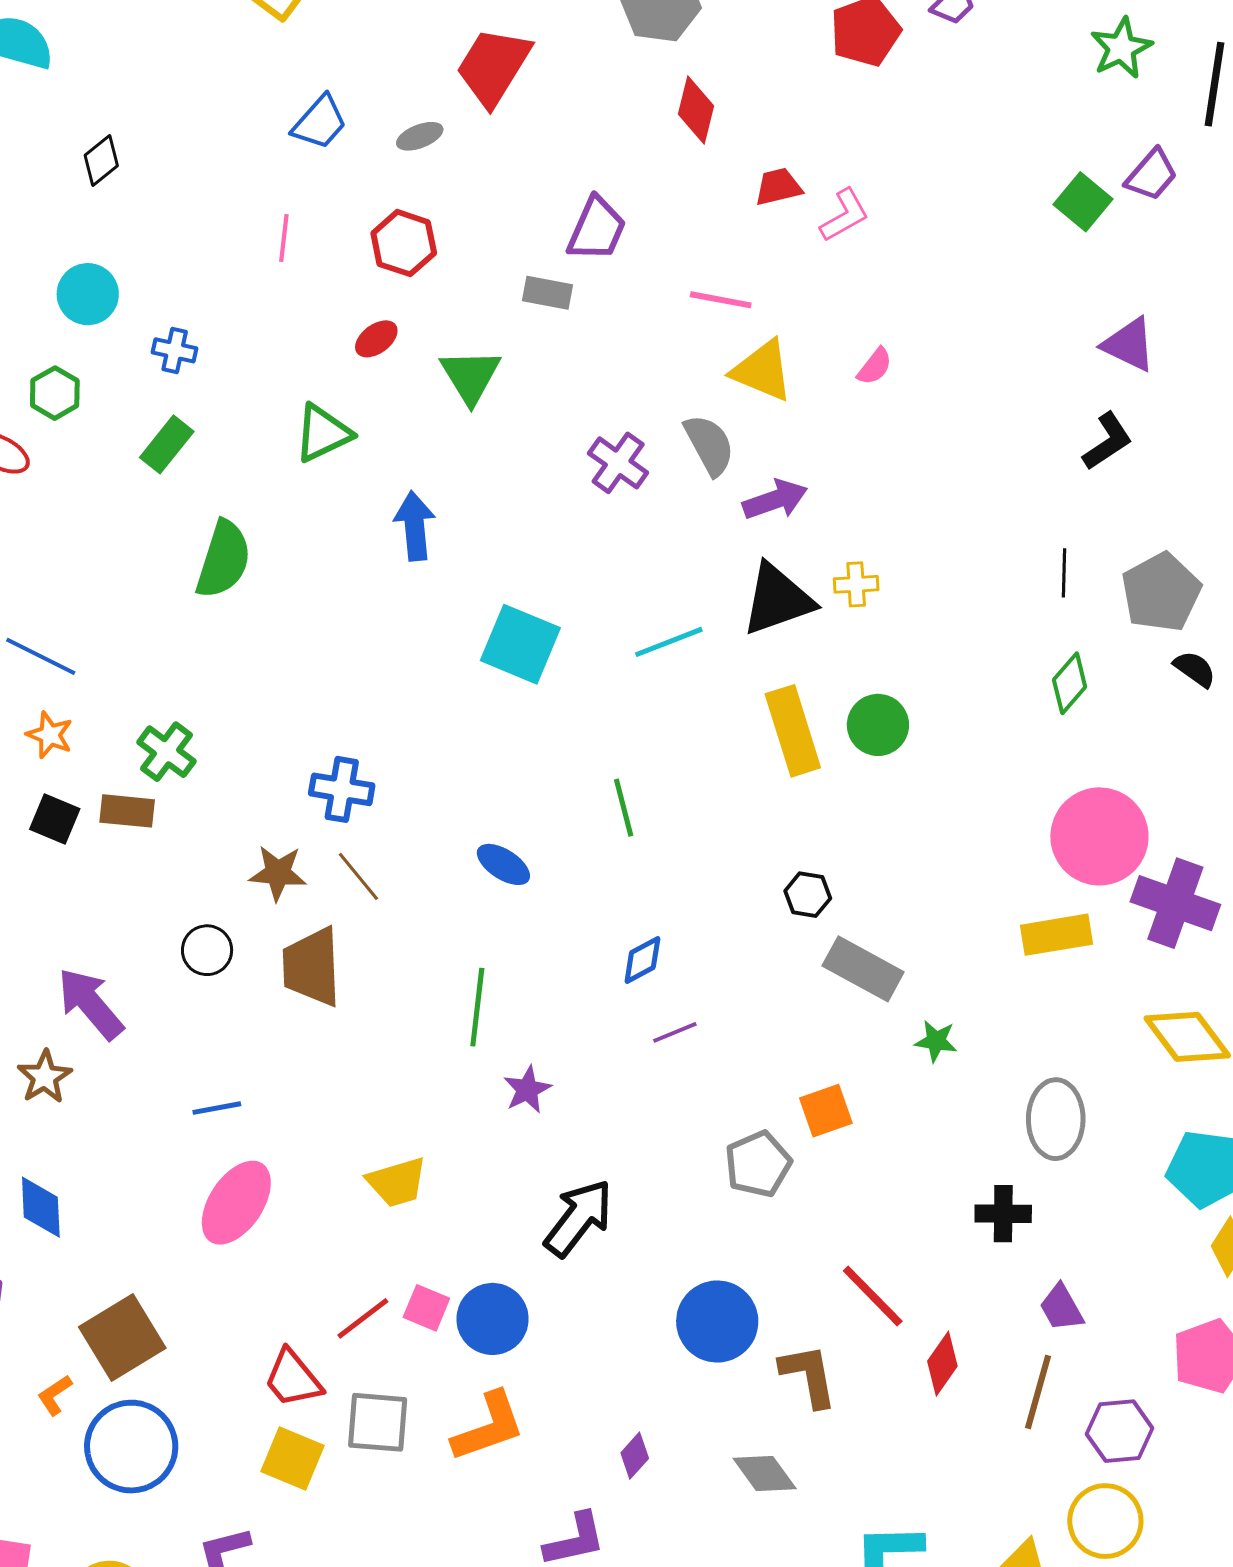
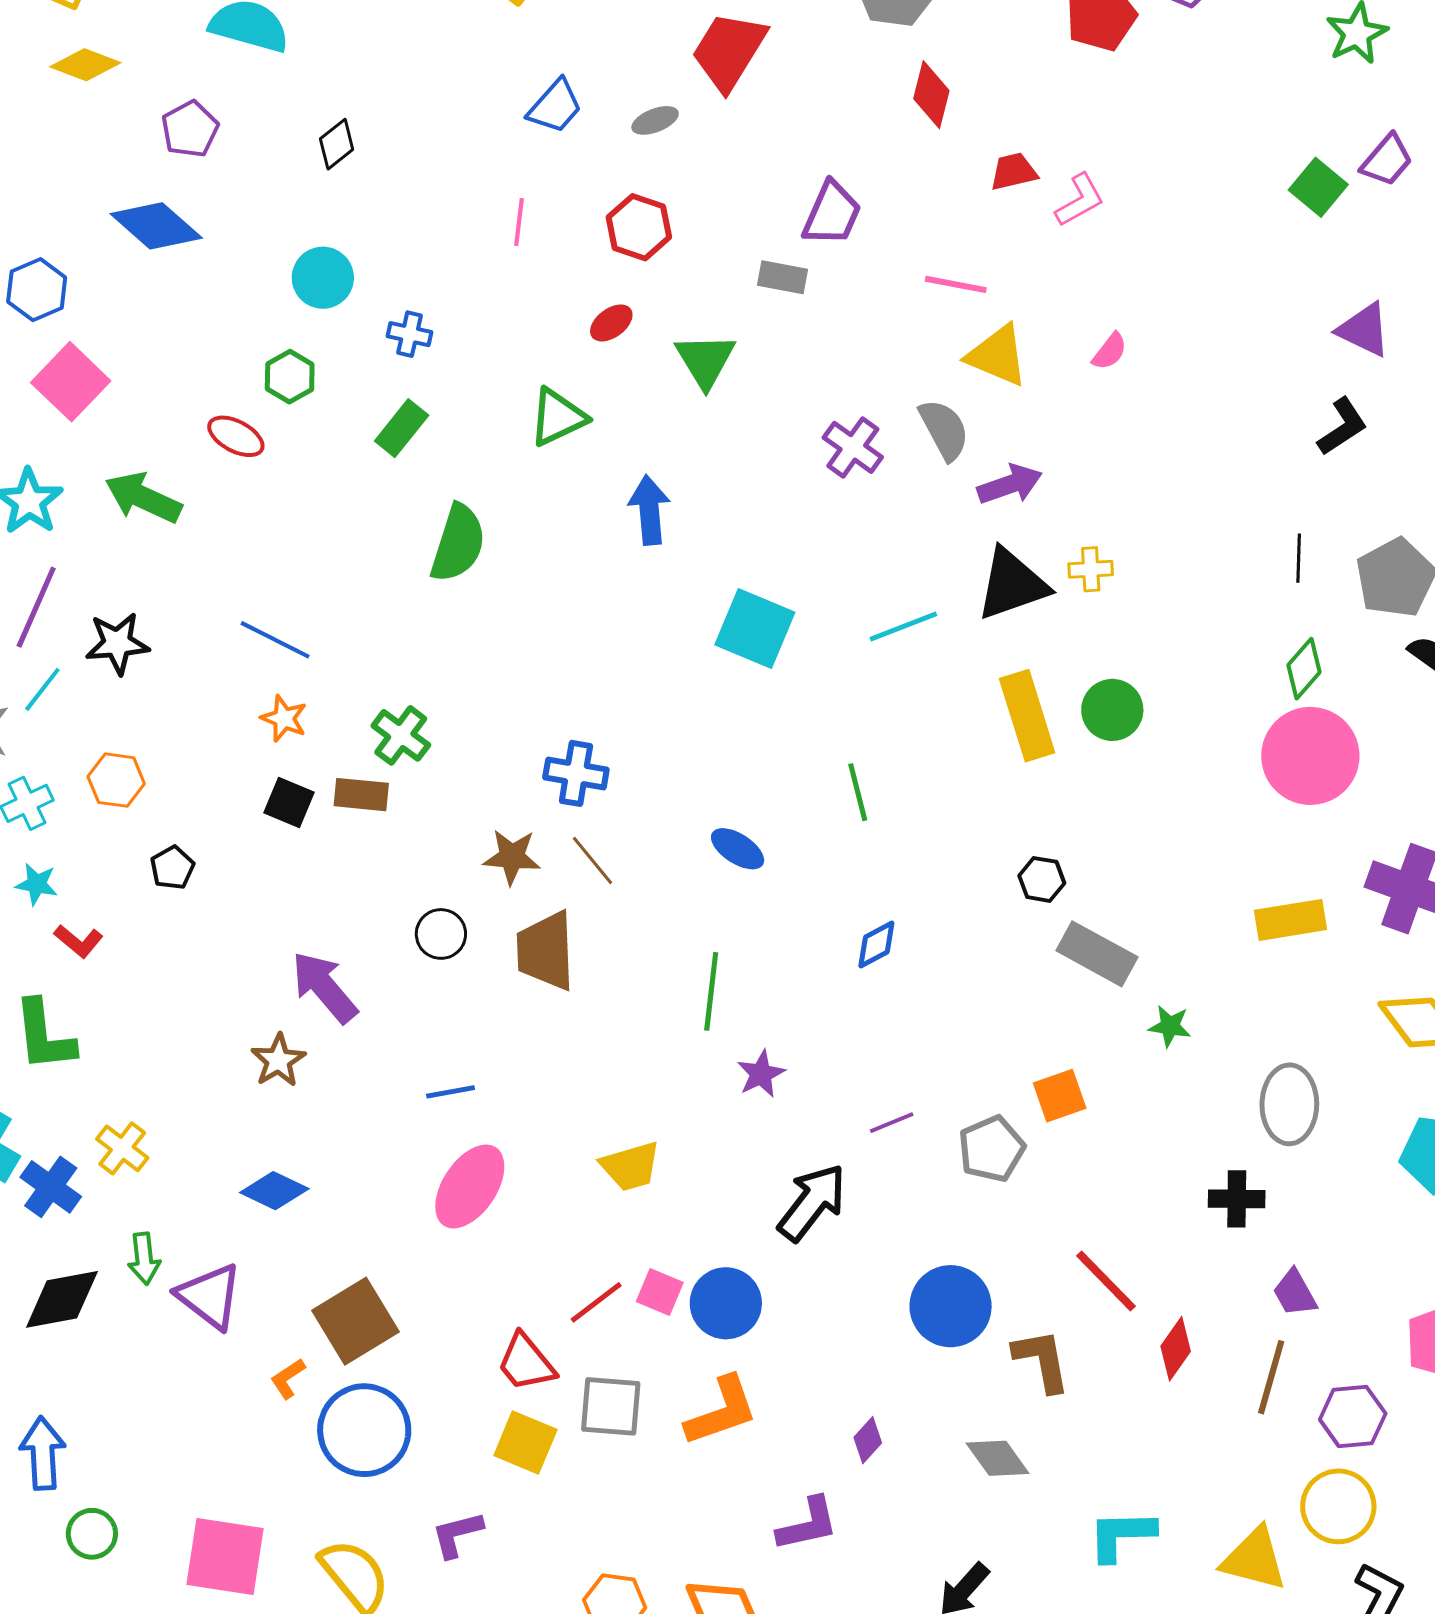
pink circle: (1099, 836) -> (1310, 756), moved
purple line: (675, 1032) -> (892, 1123), moved
blue diamond: (41, 1207) -> (274, 1191), turned -62

